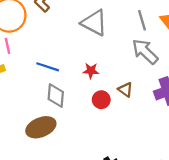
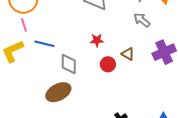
gray arrow: (145, 52) -> (142, 20), size x0.7
blue line: (48, 67) -> (44, 44), moved

